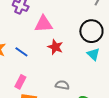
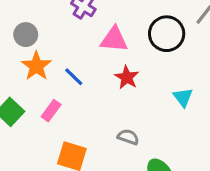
black circle: (91, 31) -> (167, 34), moved
pink rectangle: (20, 82) -> (51, 111), moved

